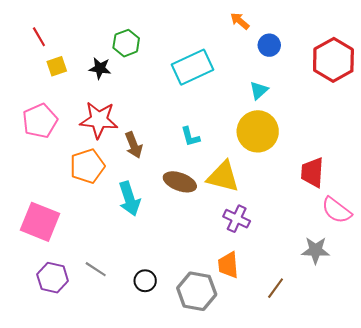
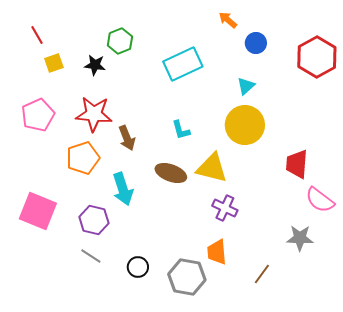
purple hexagon: (53, 278) -> (94, 220), moved

